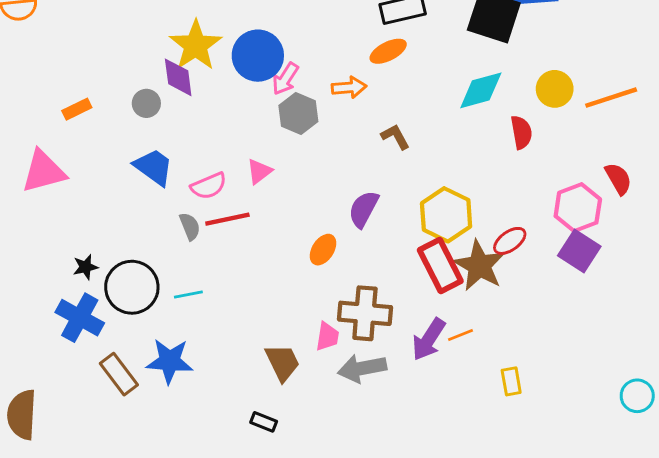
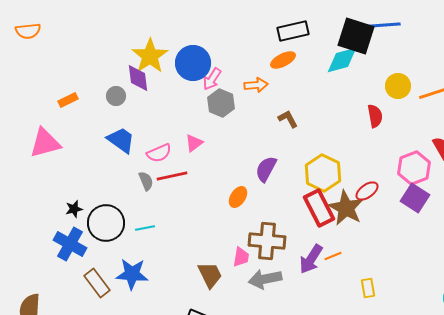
cyan diamond: (481, 90) -> (342, 60), moved

